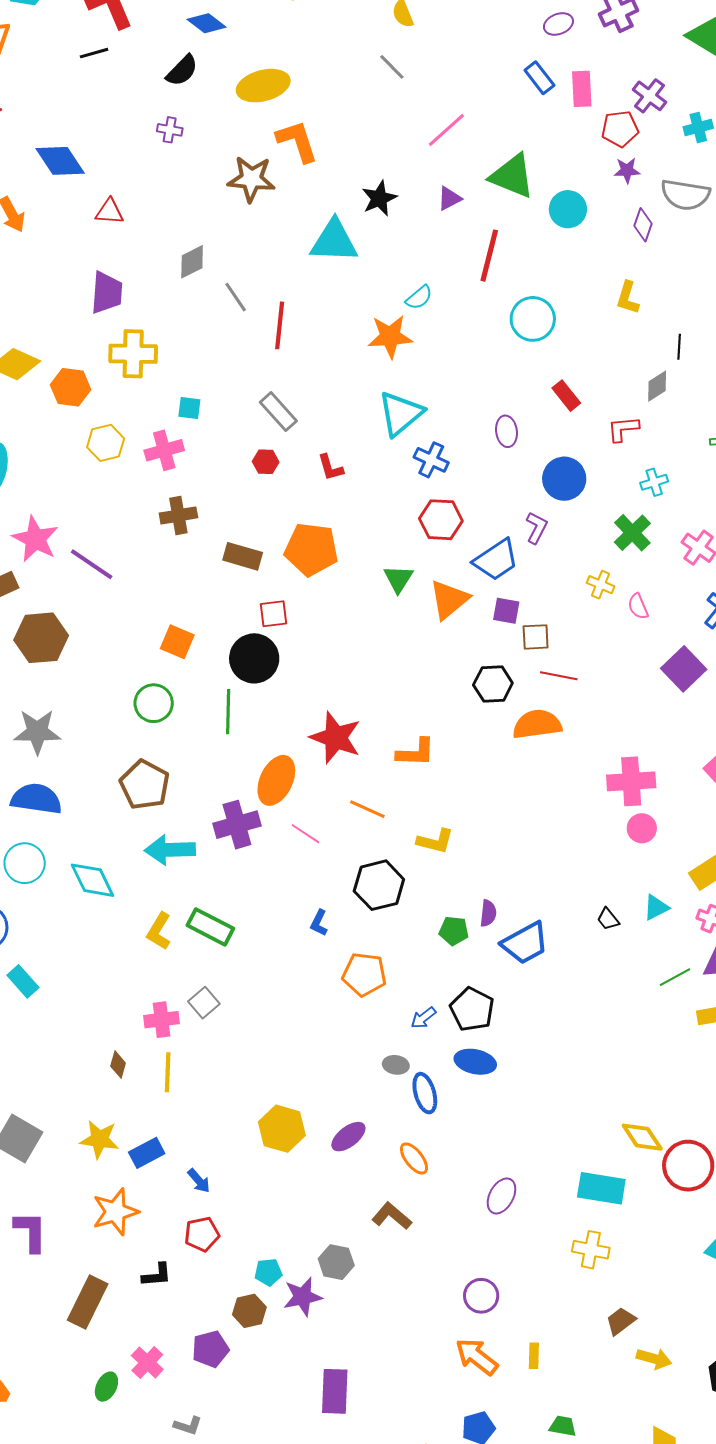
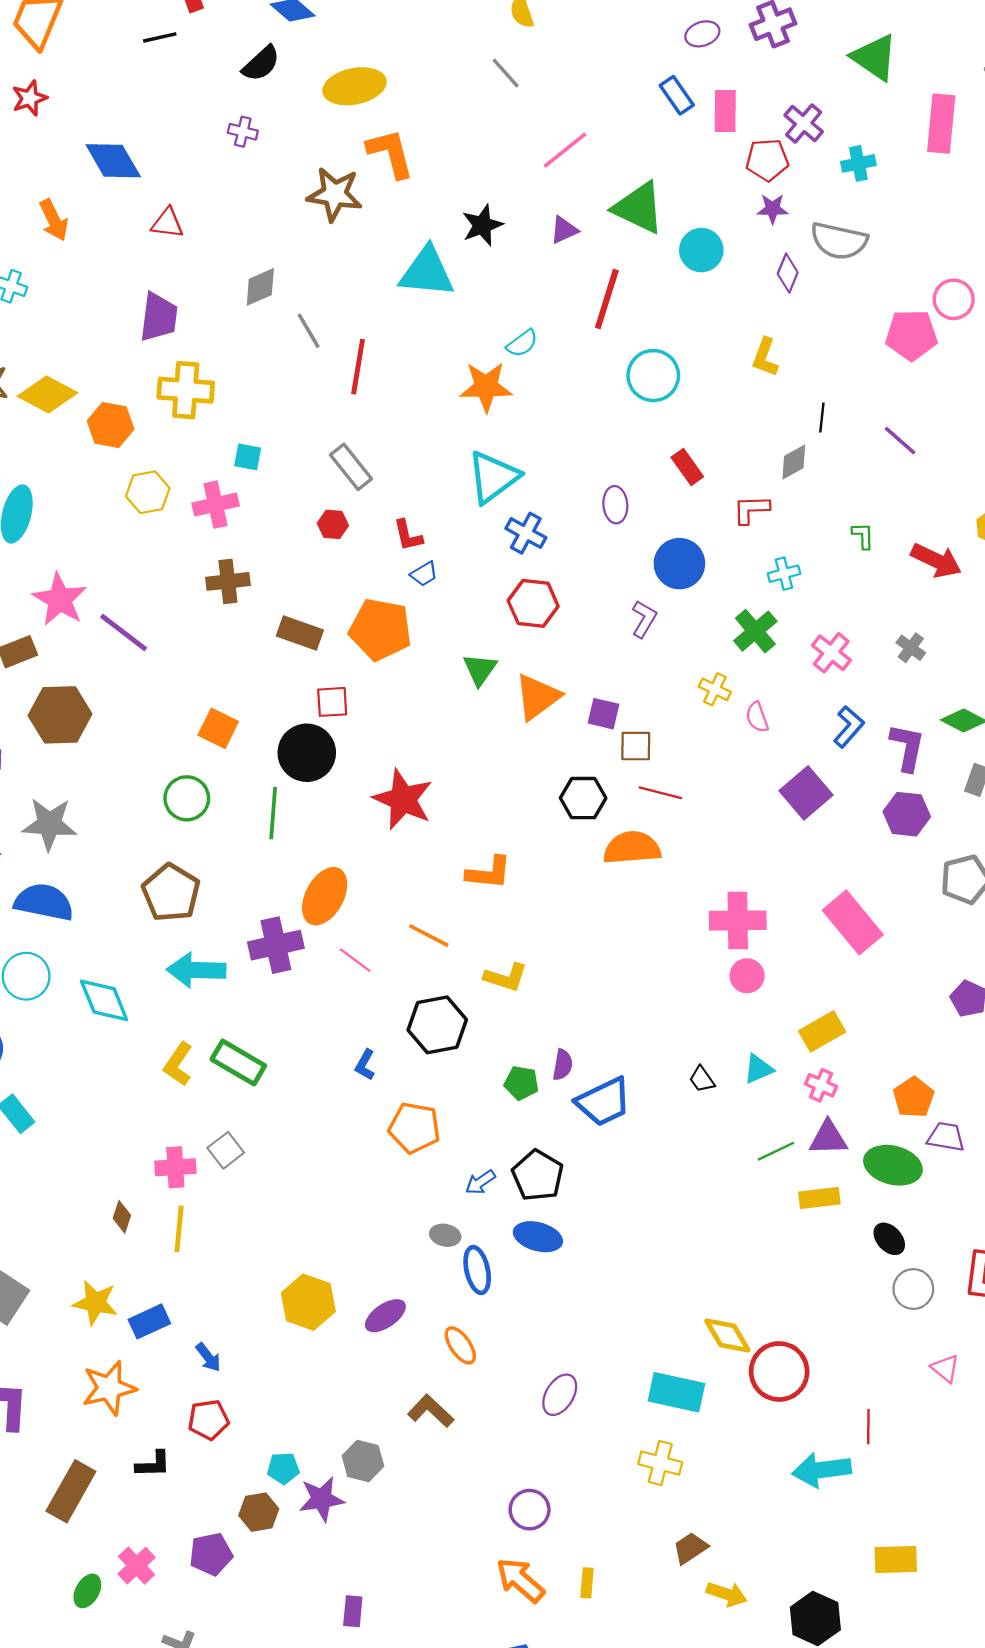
blue trapezoid: (496, 560) -> (424, 574), moved, size x0.5
red star: (336, 738) -> (403, 799), moved
purple rectangle: (335, 1391) -> (353, 1611), size x0.6

